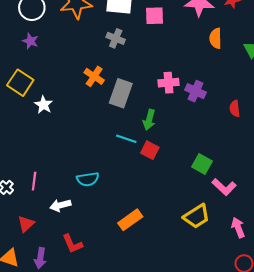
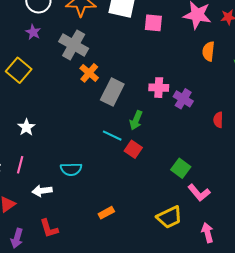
gray cross: (116, 38) -> (74, 45), moved, size x1.6
white star: (44, 105) -> (26, 127), moved
orange rectangle: (130, 220) -> (106, 213), size x0.7

